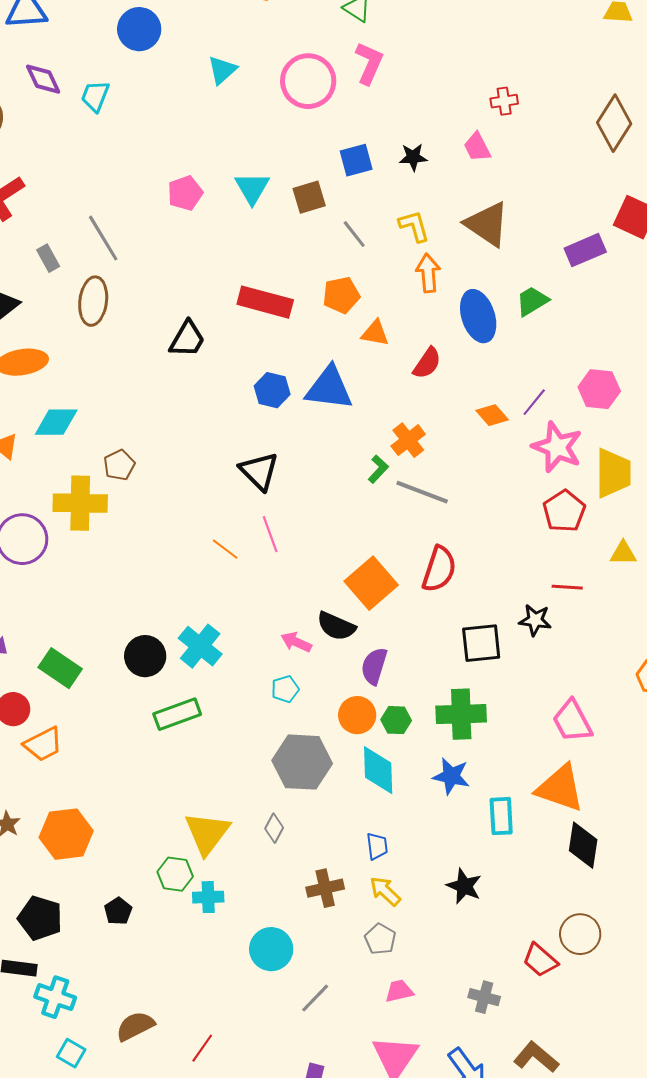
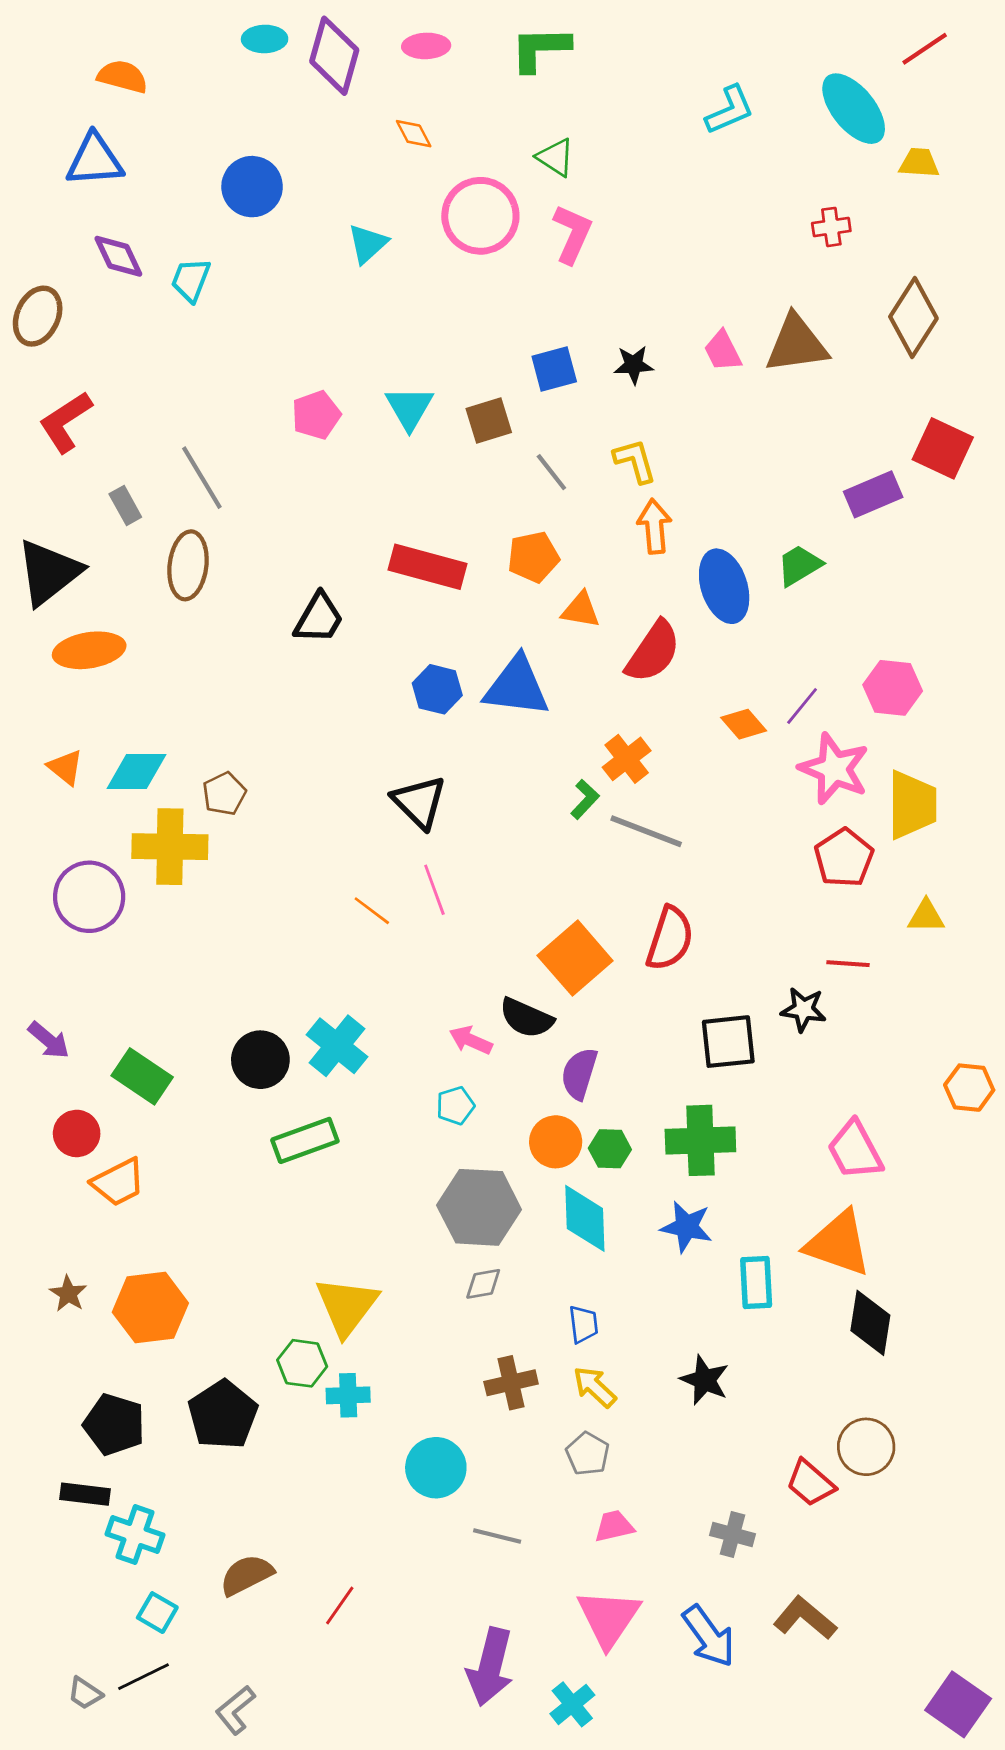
pink circle: (308, 81) -> (480, 216), moved
red cross: (504, 101) -> (831, 227), moved
brown triangle: (487, 224) -> (797, 344), moved, turned -42
red semicircle: (427, 363) -> (653, 652), size x1.4
cyan diamond: (56, 422) -> (136, 771), moved
gray diamond: (274, 828) -> (483, 1284), moved, turned 52
black pentagon: (118, 911) -> (223, 1415), size x1.8
gray line: (315, 998) -> (497, 1536), turned 60

